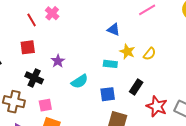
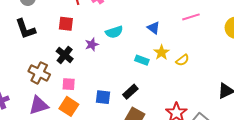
cyan semicircle: (80, 81) -> (114, 32), moved
black rectangle: (136, 87) -> (130, 92), moved
blue square: (108, 94) -> (103, 97), moved

